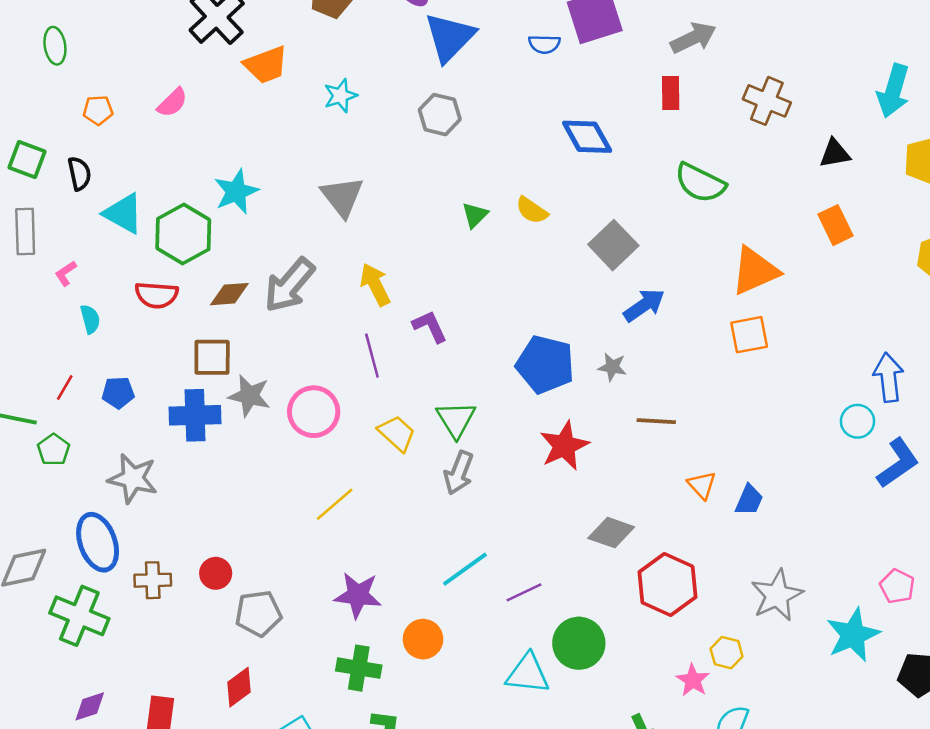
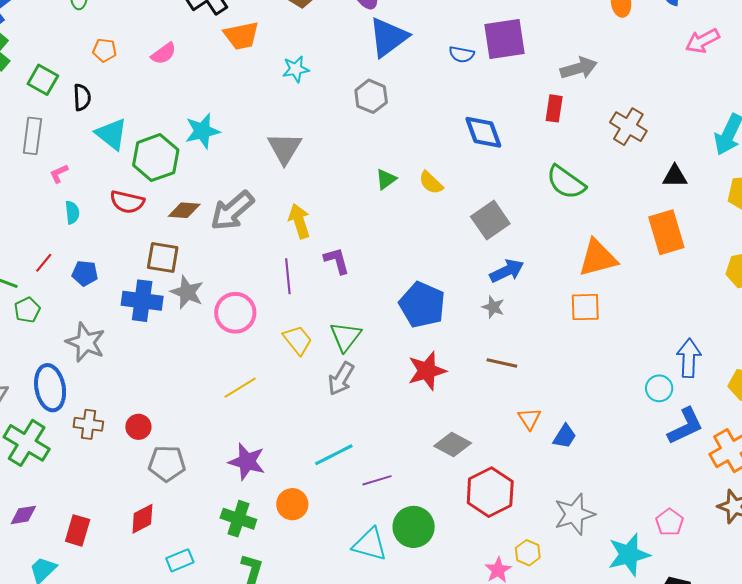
orange rectangle: (835, 225) -> (666, 232), size x1.4
gray star: (612, 367) -> (493, 307), moved

